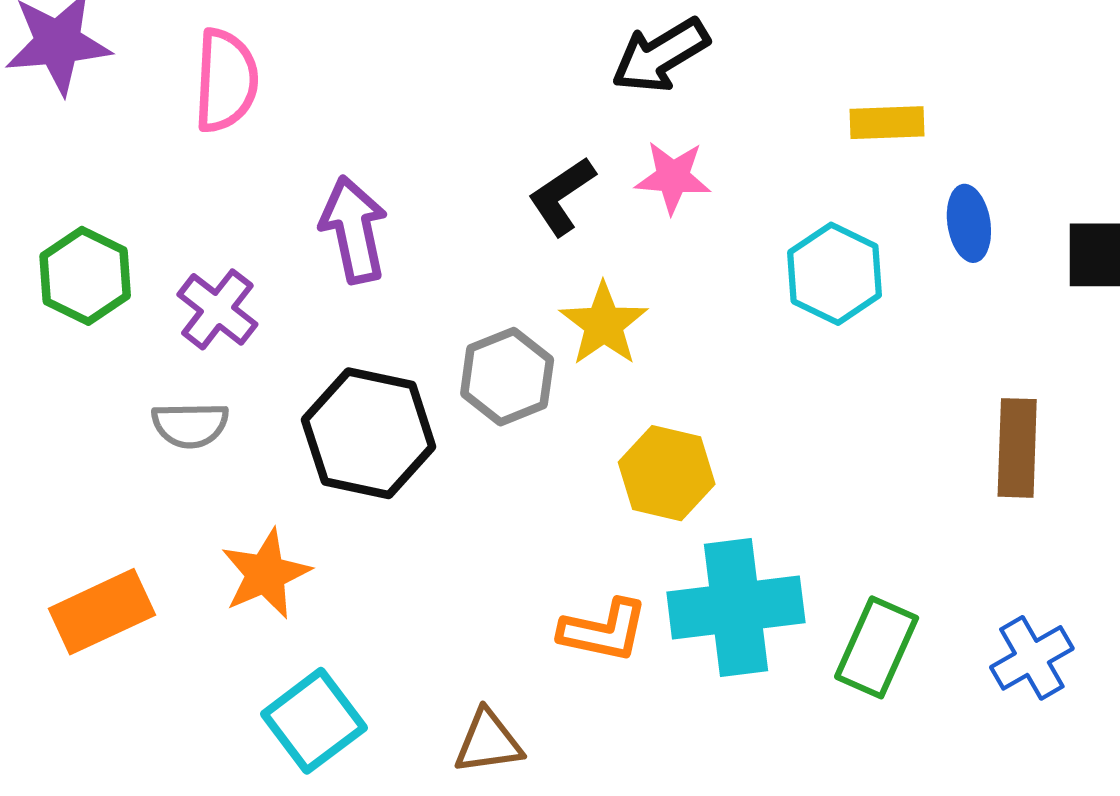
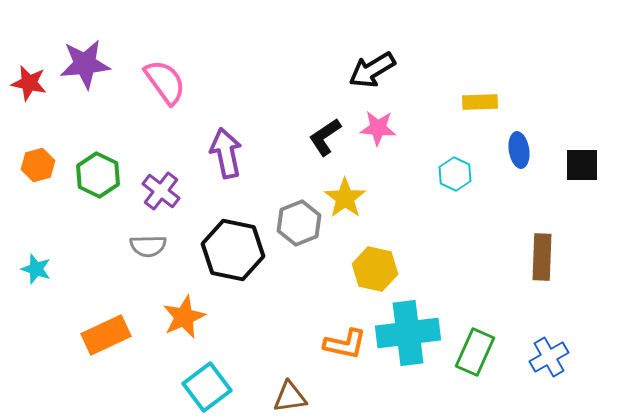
pink semicircle: (226, 81) -> (165, 82), turned -39
cyan hexagon: (835, 274) -> (455, 174), size x0.7

